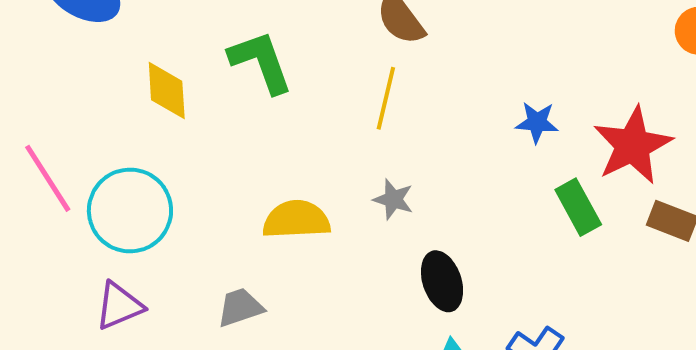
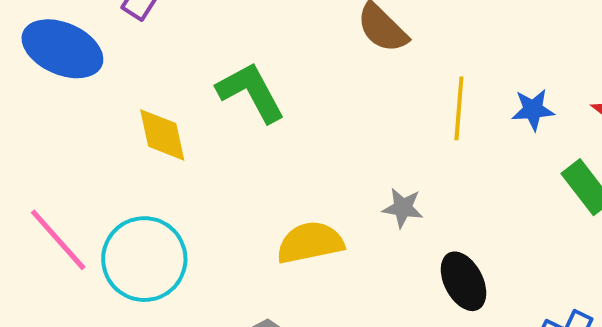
yellow line: (386, 98) -> (459, 108), moved

